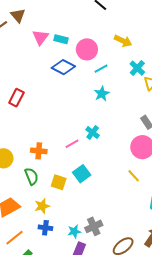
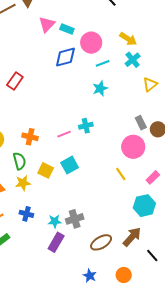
blue diamond: (63, 67) -> (65, 57), turned -50
cyan cross: (137, 68) -> (133, 60), moved
cyan cross: (93, 133) -> (86, 126), turned 32
yellow star: (42, 206) -> (23, 183), moved

